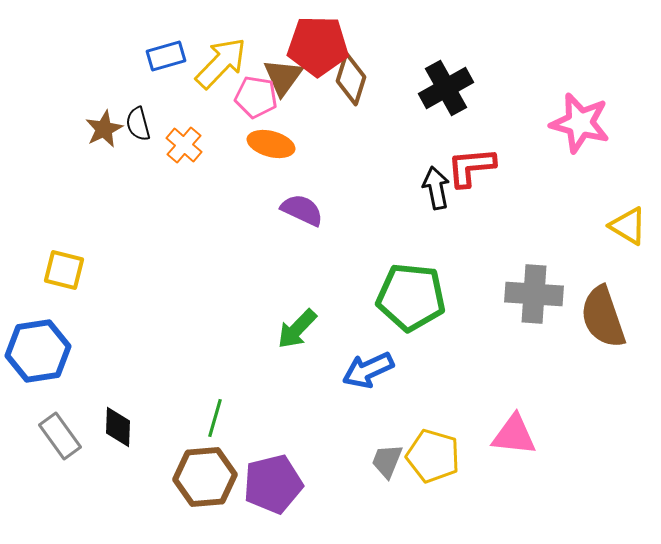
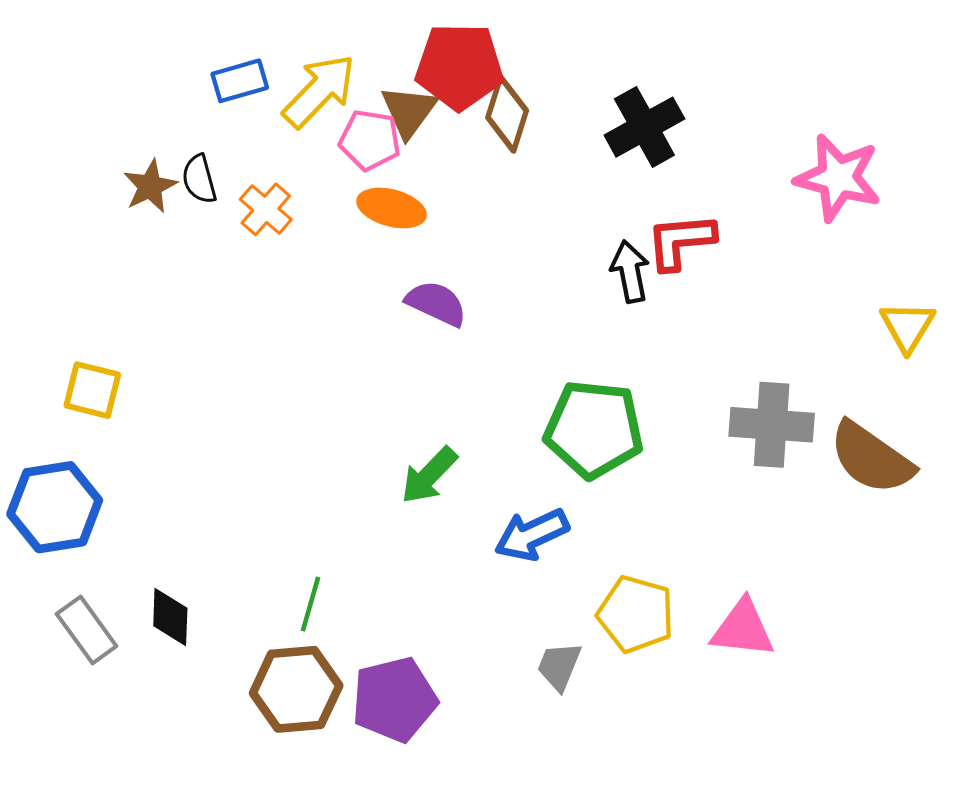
yellow triangle: (628, 226) -> (908, 327), turned 30
brown semicircle: (603, 317) -> (871, 458), turned -36
yellow pentagon: (433, 456) -> (636, 614), moved

